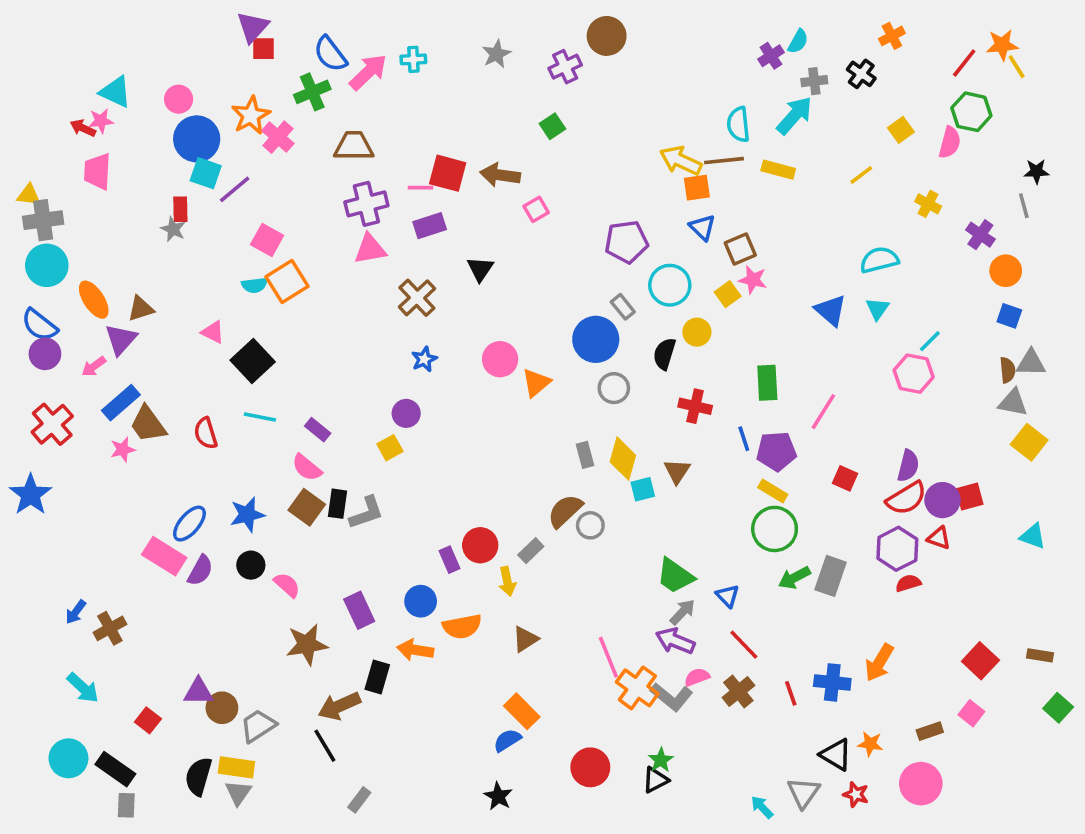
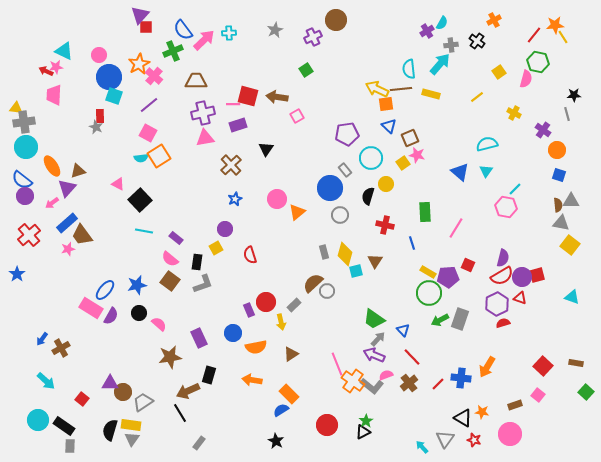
purple line: (235, 189) -> (149, 105), moved
red semicircle: (206, 433) -> (250, 255), moved
purple pentagon: (776, 451) -> (448, 277), moved
blue star: (31, 495) -> (17, 274), size x0.7
black rectangle: (338, 504) -> (197, 262), moved
orange arrow: (415, 650) -> (252, 380), moved
red line: (791, 693) -> (438, 384), turned 64

